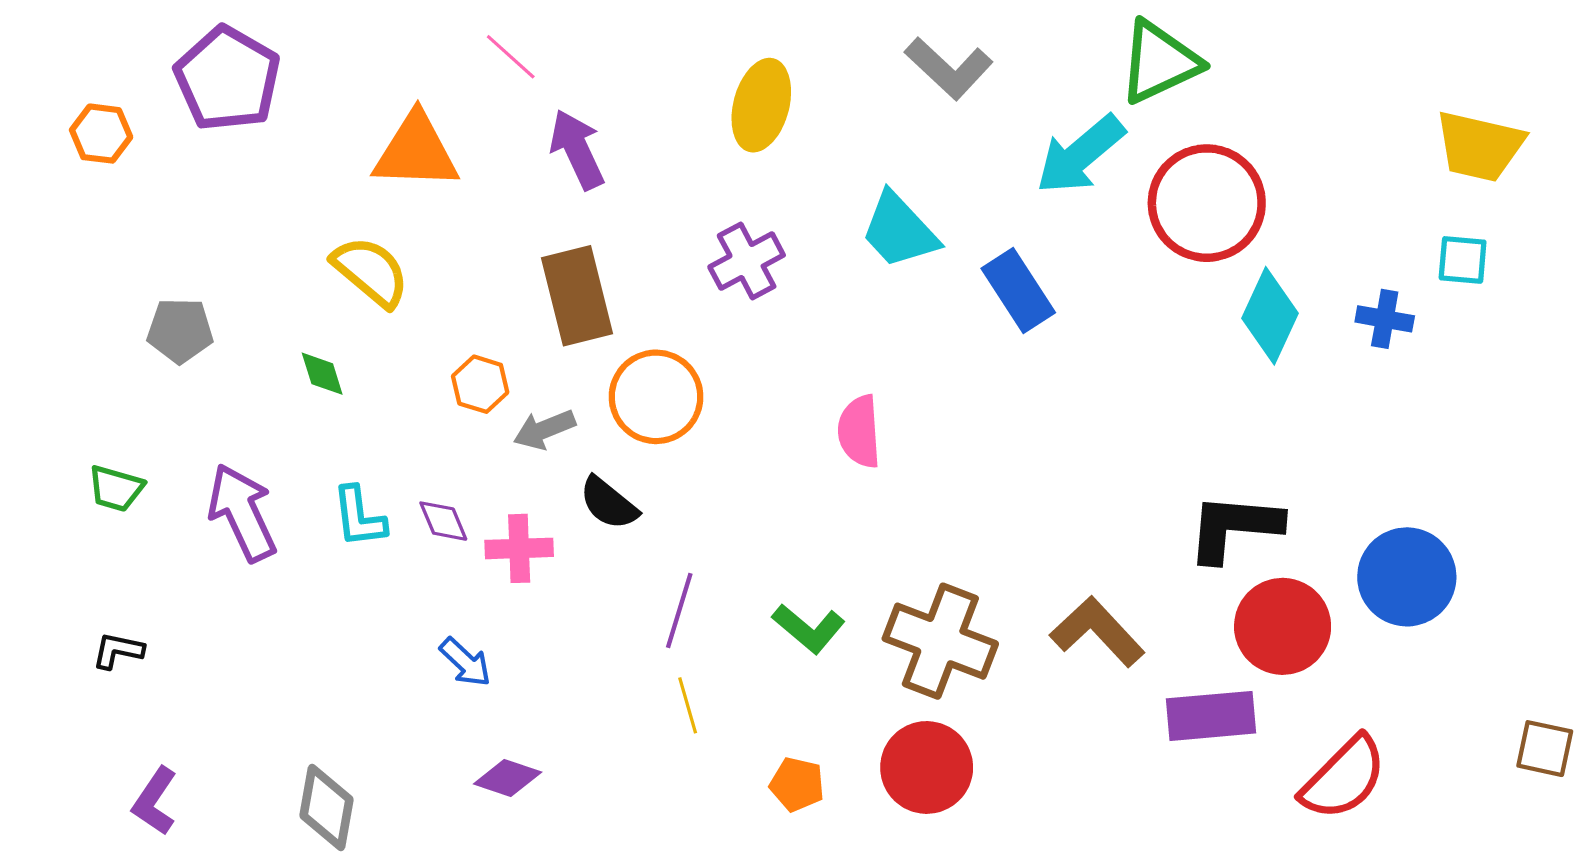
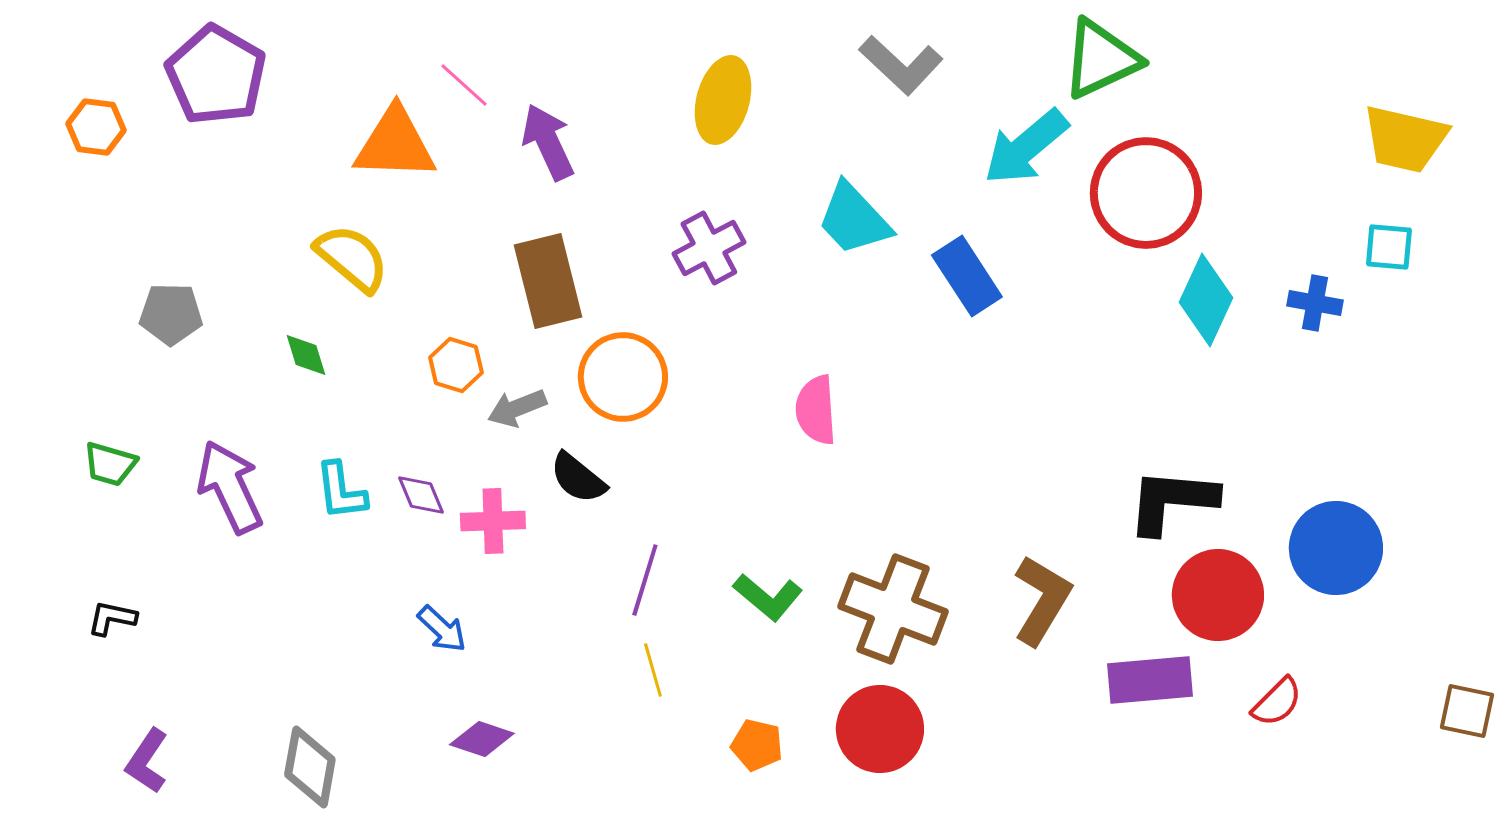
pink line: (511, 57) -> (464, 85), moved
brown L-shape: (1097, 632) -> (1042, 600), turned 74
red semicircle: (1344, 778) -> (1277, 702), moved, size x0.6

